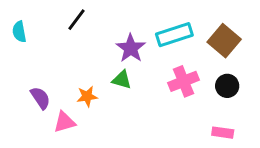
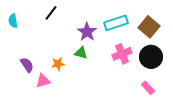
black circle: (227, 86) -> (151, 57), size x1.5
pink rectangle: (223, 133) -> (148, 88), turned 40

